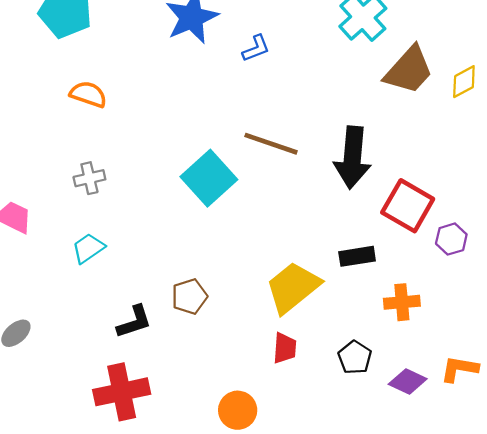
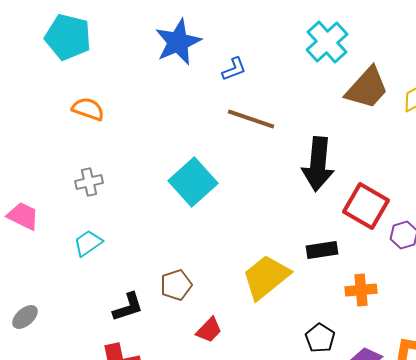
brown line: (271, 144) -> (251, 119), moved
red trapezoid: (285, 348) -> (209, 330), moved, turned 40

